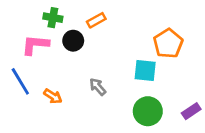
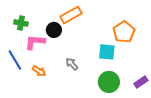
green cross: (53, 18) -> (21, 23), moved
orange rectangle: (96, 20) -> (71, 15), size x1.5
pink L-shape: (35, 45) -> (35, 42), moved

